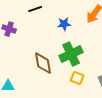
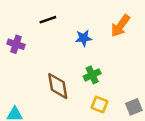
green cross: (71, 54) -> (92, 75), size x0.6

